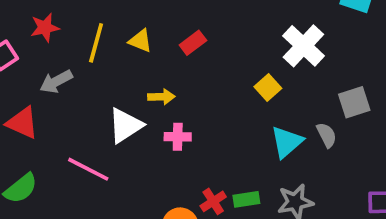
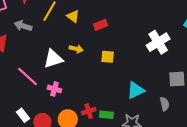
gray arrow: (56, 82) -> (23, 26), turned 30
yellow square: (268, 87) -> (108, 57), moved, turned 32
gray semicircle: (327, 135) -> (165, 104), moved
pink cross: (178, 137) -> (54, 89), moved

